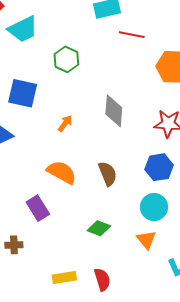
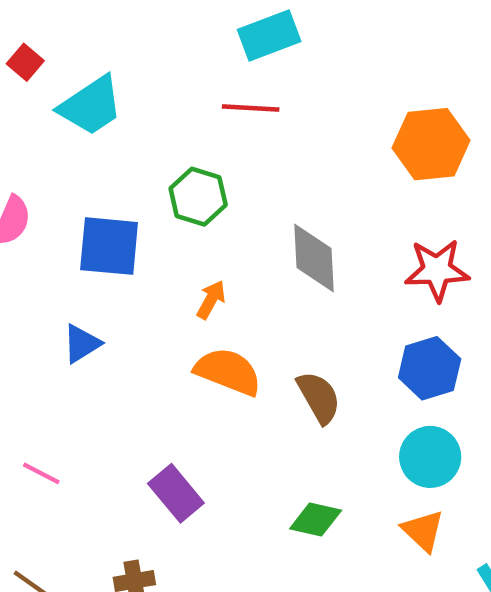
red line: (132, 35) -> (251, 108), moved
green hexagon: (66, 59) -> (198, 197), moved
orange semicircle: (62, 172) -> (228, 372), moved

